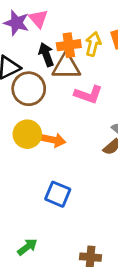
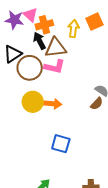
orange cross: (69, 45) -> (44, 25), moved
pink L-shape: (88, 94) -> (55, 67), moved

